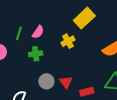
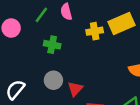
pink semicircle: (38, 32) -> (66, 12), moved, turned 112
yellow cross: (68, 41) -> (95, 31), moved

